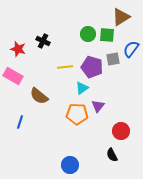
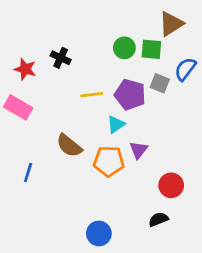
gray square: (113, 59) -> (160, 83), turned 32
brown semicircle: (39, 96) -> (69, 146), moved
black semicircle: (112, 155) -> (158, 219), turned 96

